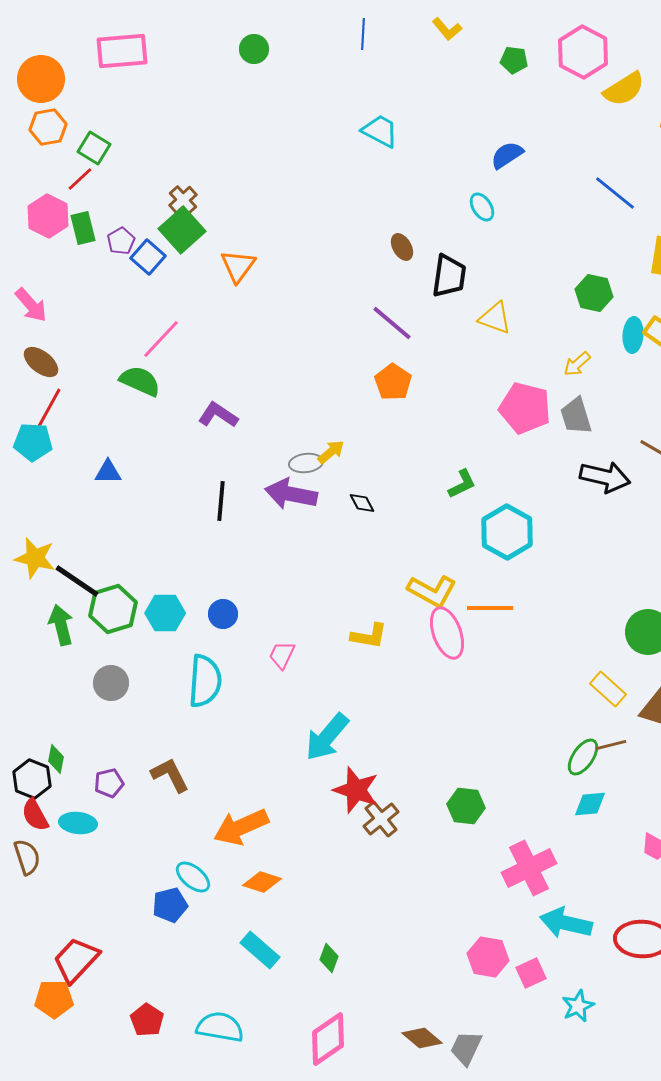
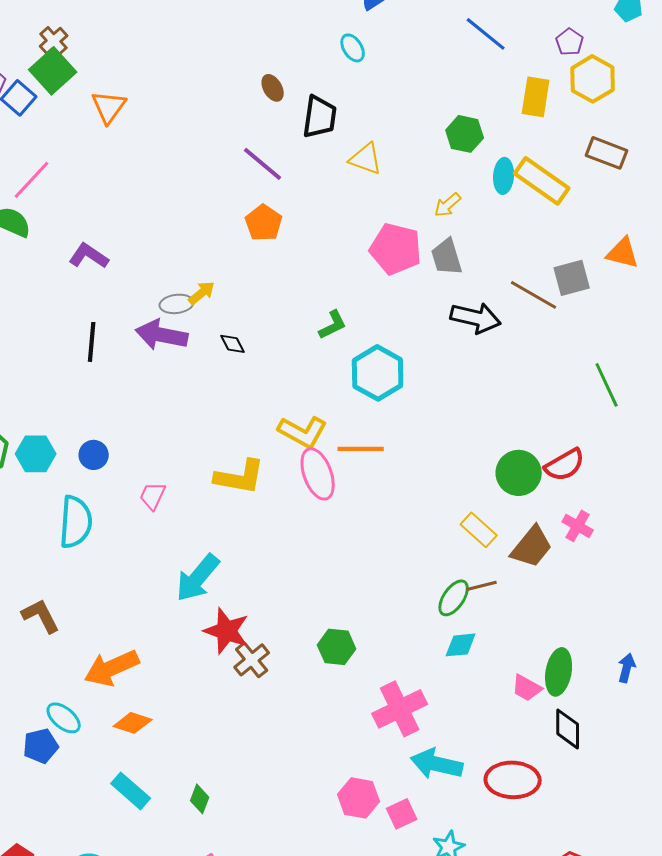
yellow L-shape: (369, 636) -> (240, 477), size x1.4

